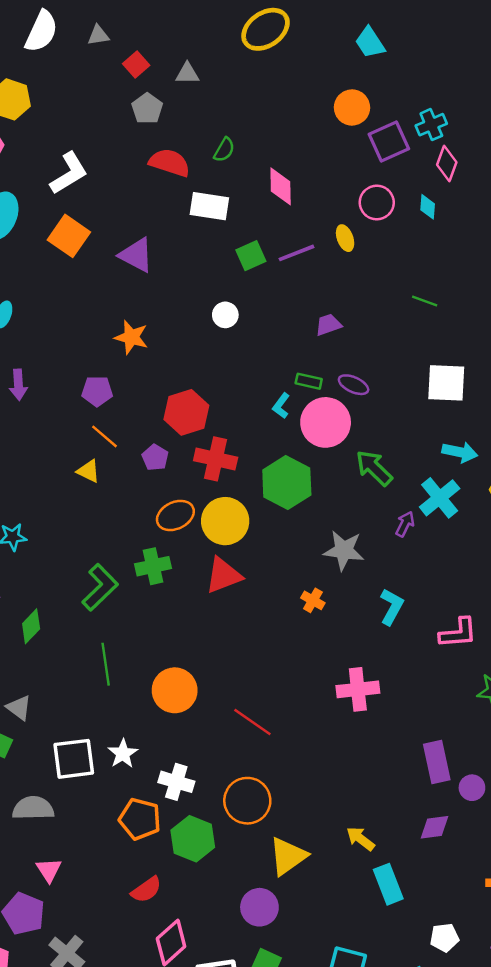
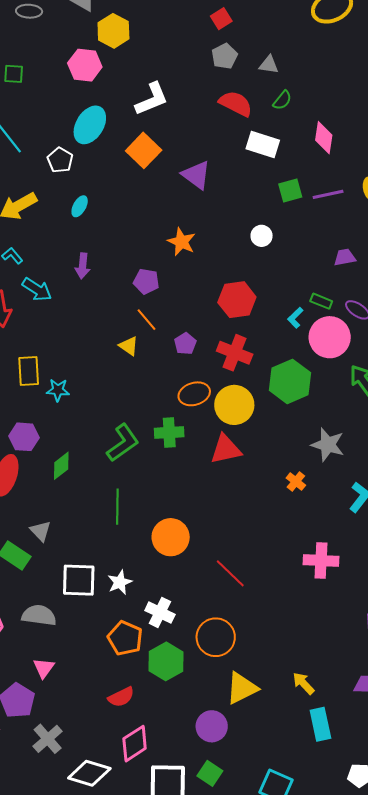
gray triangle: (187, 74) -> (269, 65), moved
red hexagon: (186, 412) -> (237, 300), moved

